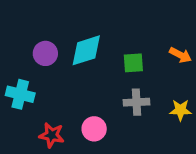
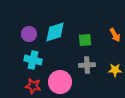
orange arrow: (180, 55) -> (115, 35), turned 32
cyan cross: (20, 94) -> (33, 60), moved
pink circle: (94, 129) -> (60, 82), size x1.5

